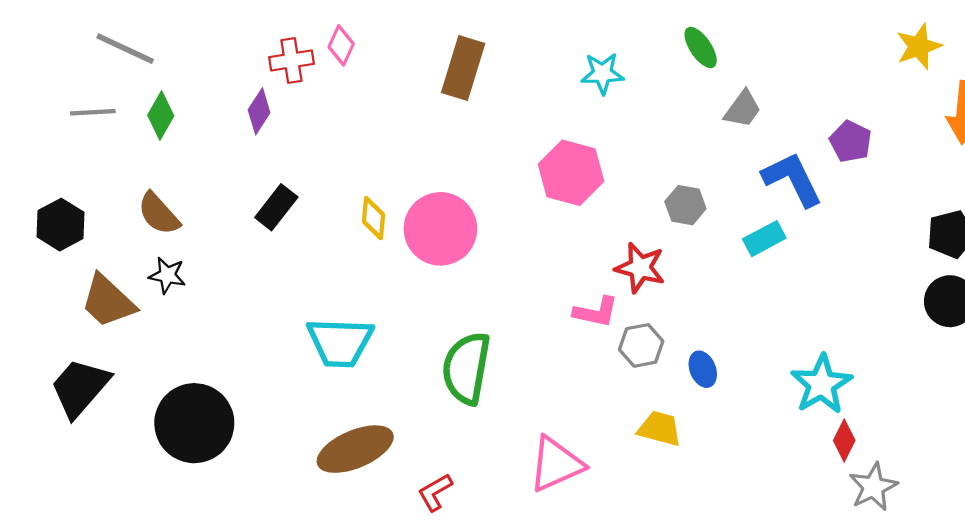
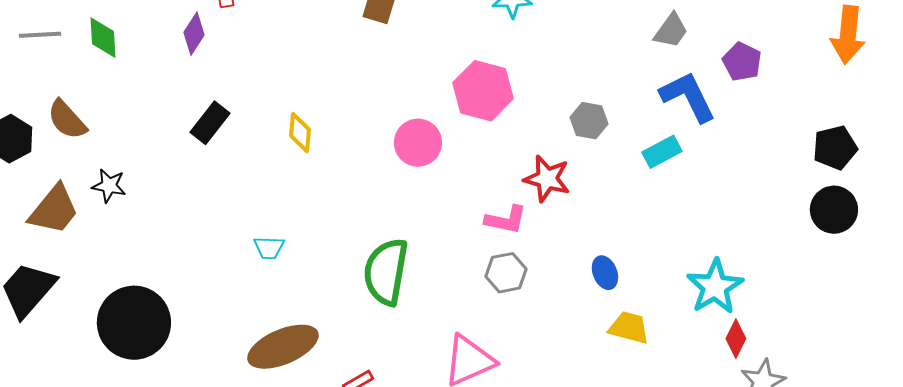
gray trapezoid: (743, 109) -> (671, 31), moved
green diamond: (161, 116) -> (103, 38), turned -33
brown semicircle: (159, 214) -> (67, 120), moved
pink circle: (440, 229) -> (418, 143), moved, size x0.7
brown trapezoid: (108, 301) -> (54, 210), turned -94
cyan trapezoid: (340, 342) -> (269, 248), size x0.5
gray hexagon: (641, 345) -> (506, 273), moved
yellow trapezoid: (660, 429) -> (629, 328), moved

